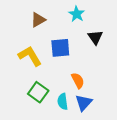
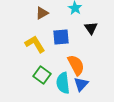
orange semicircle: (78, 80) -> (76, 65), size x1.5
cyan semicircle: (63, 101) -> (63, 83), size x1.5

